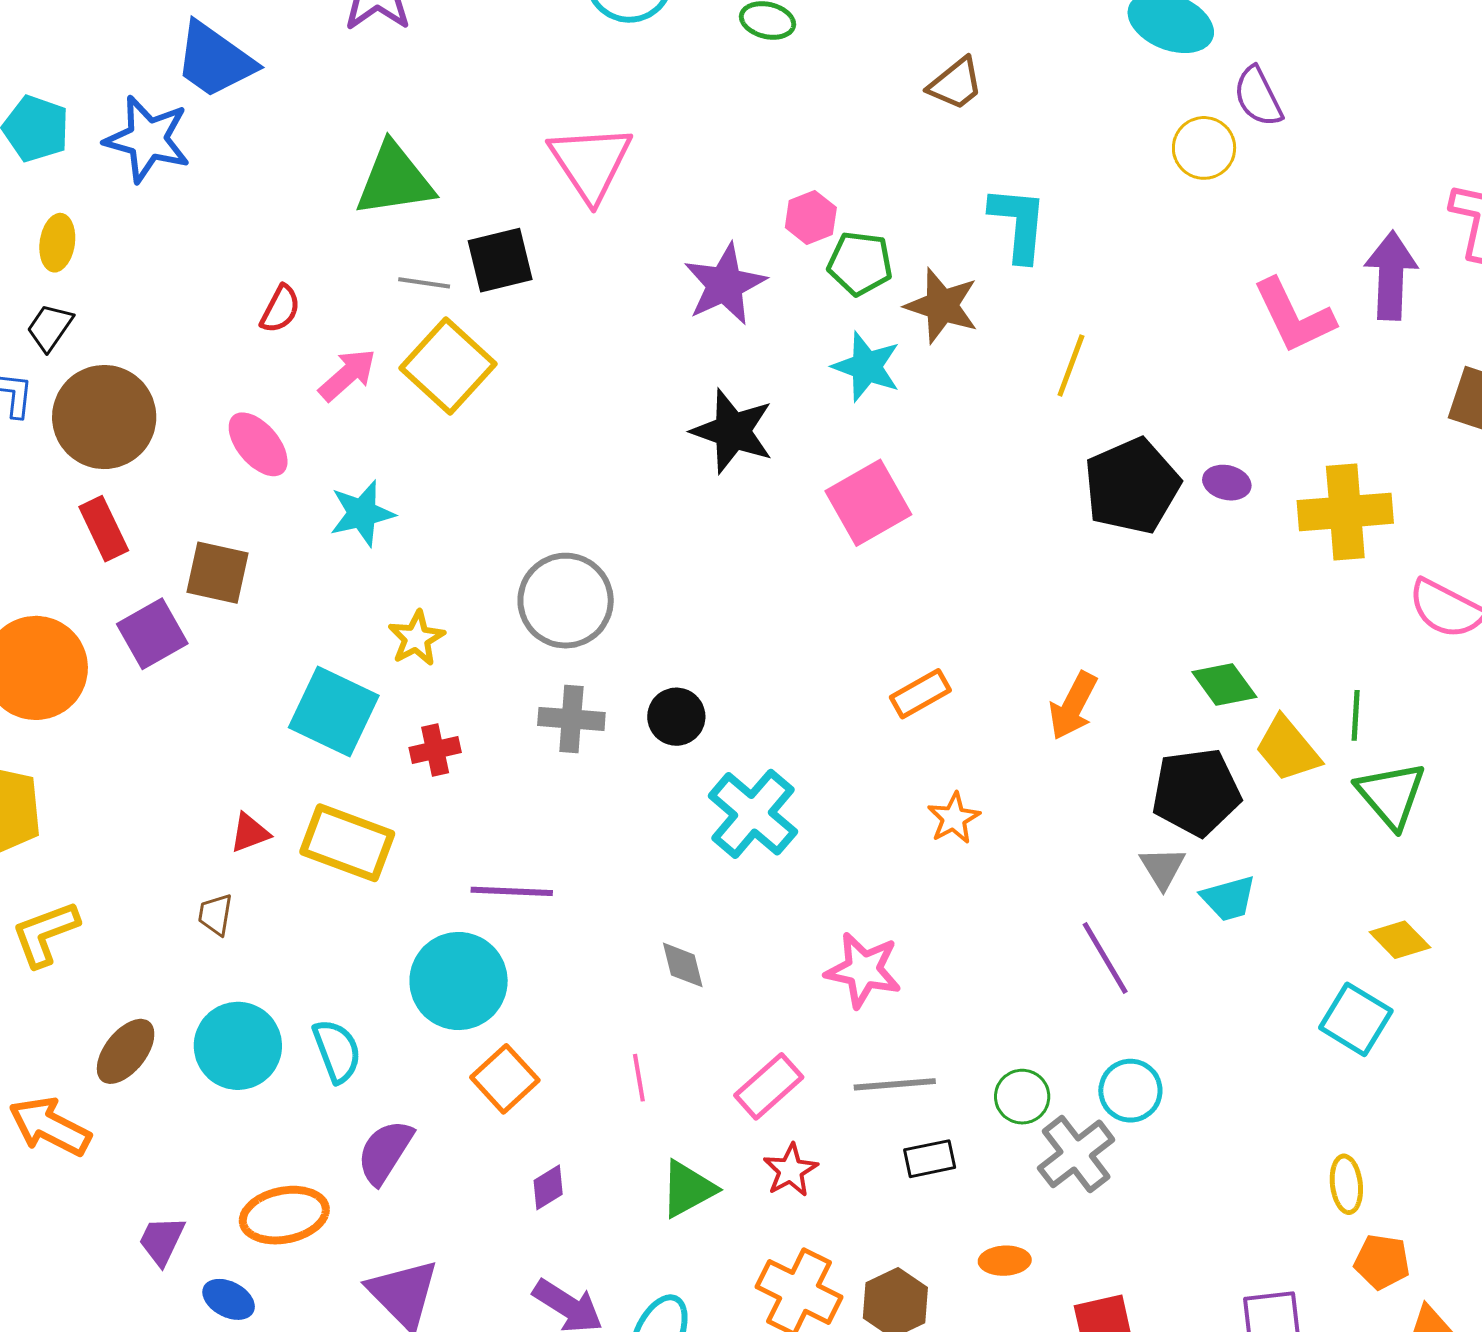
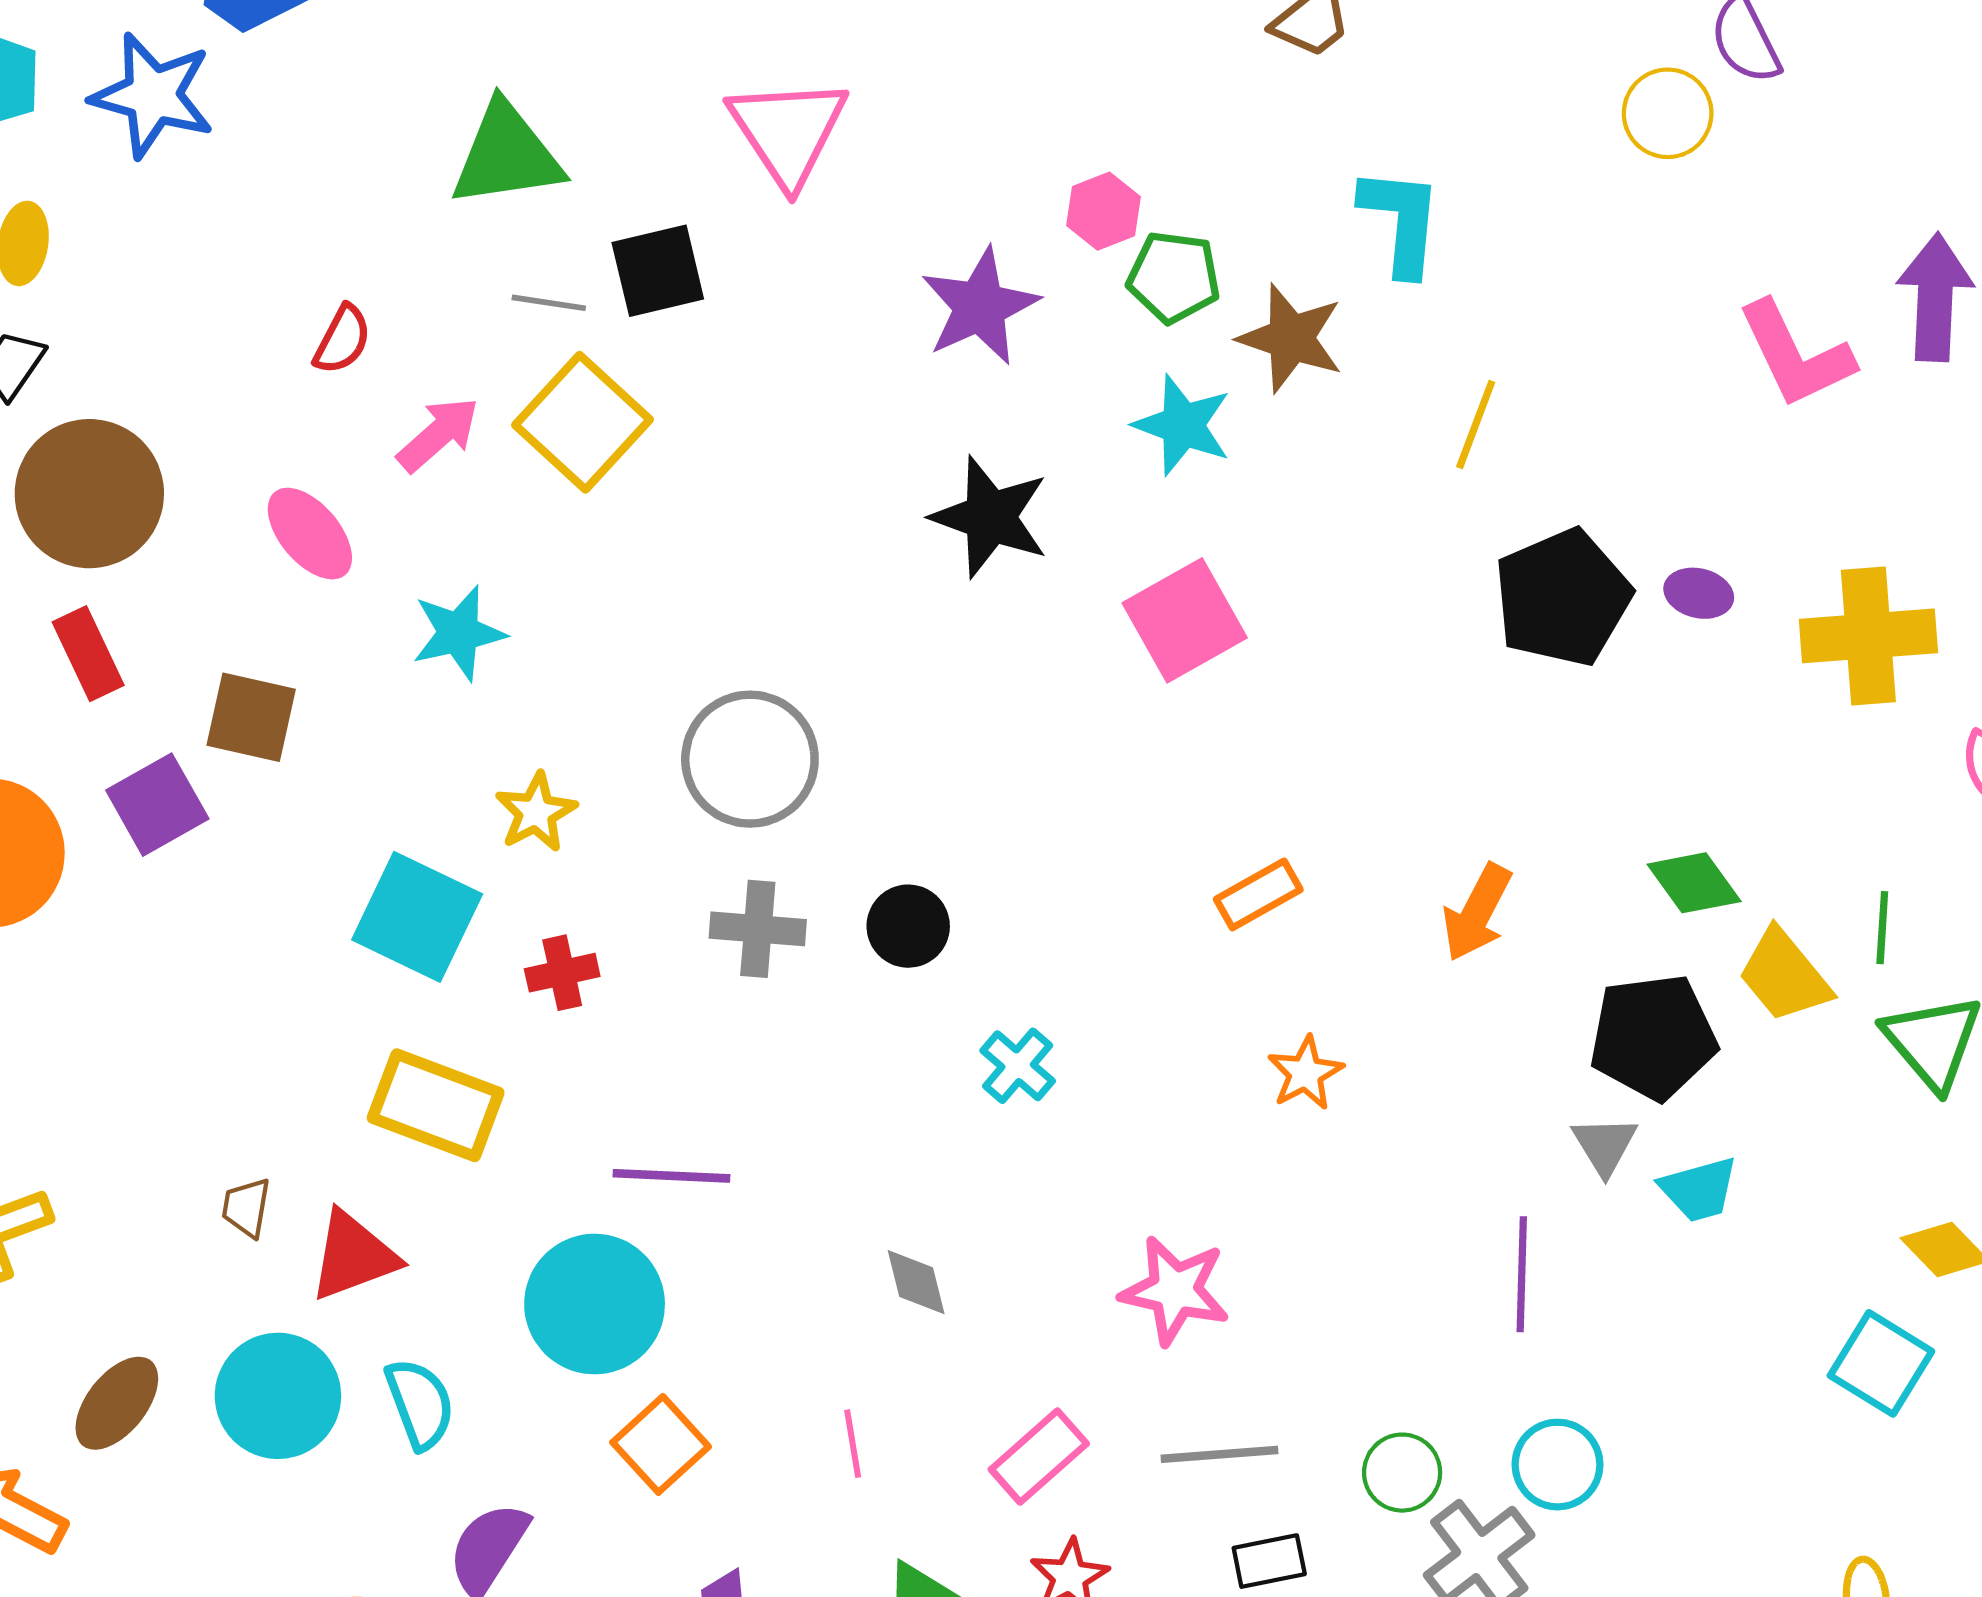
cyan cross: (753, 814) -> (1018, 1066), size x0.6
red triangle: (250, 833) -> (353, 1256), moved, size x1.6
purple line: (1105, 958) -> (1522, 1274), turned 32

